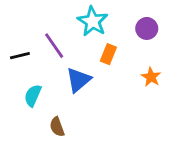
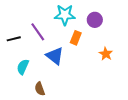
cyan star: (93, 21) -> (65, 15), turned -30
purple circle: (147, 28) -> (95, 20), moved
blue triangle: (78, 80) -> (55, 56), turned -42

